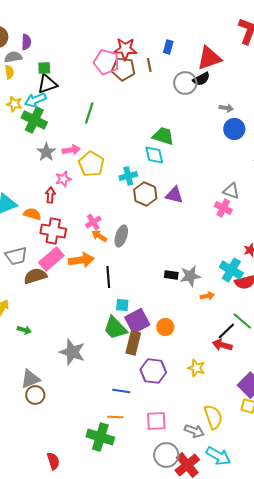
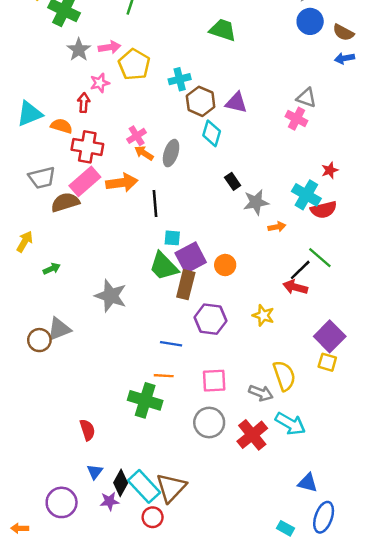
cyan diamond: (154, 155) -> (212, 133), moved, turned 30
black rectangle: (171, 275) -> (233, 181), moved, turned 48
green arrow: (24, 330) -> (52, 269), turned -40
brown circle: (35, 395) -> (39, 340), moved
gray circle: (166, 455) -> (209, 422), moved

